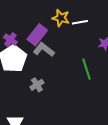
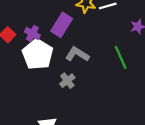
gray L-shape: (44, 50) -> (77, 54), moved

